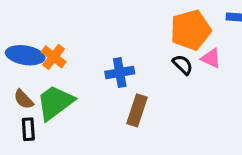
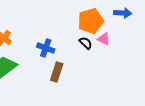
blue cross: (120, 73) -> (46, 48), turned 30

